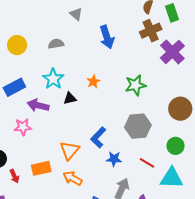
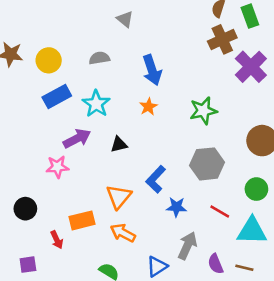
blue arrow: (107, 37) -> (152, 70), moved
blue rectangle: (14, 87) -> (57, 96), moved
black triangle: (70, 98) -> (119, 144), moved
purple arrow: (38, 105) -> (77, 139), turned 140
red arrow: (14, 176) -> (57, 240), moved

